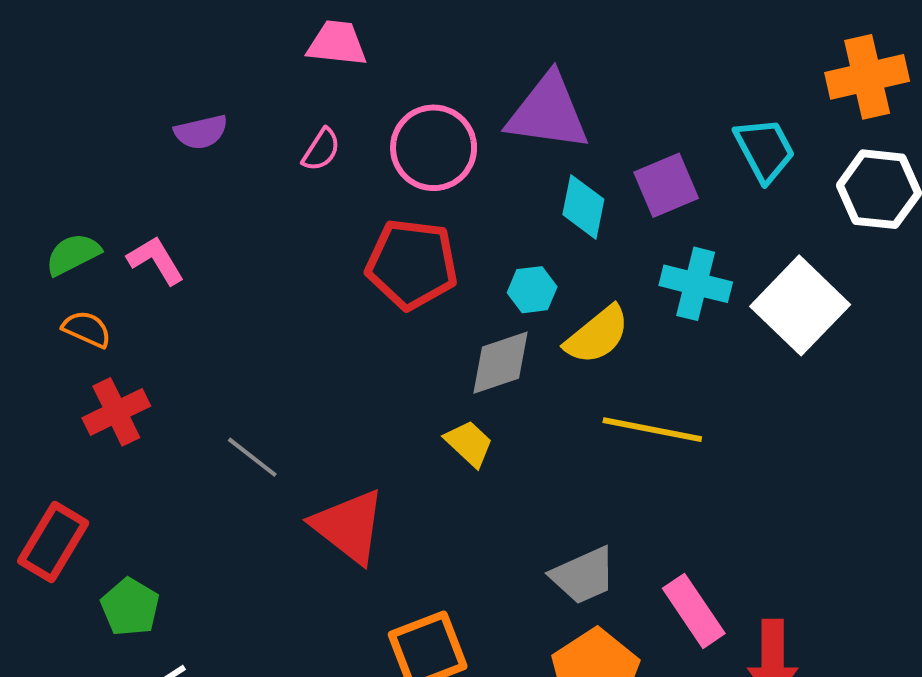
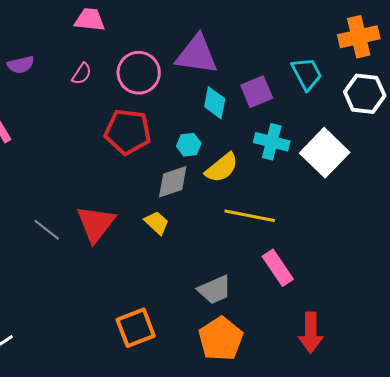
red triangle: (349, 526) -> (96, 224), moved, turned 30
pink rectangle: (694, 611) -> (278, 268), moved

